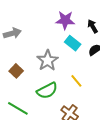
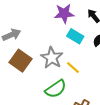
brown square: (16, 71) -> (21, 61), moved, size x1.5
yellow line: (76, 81) -> (73, 68), moved

